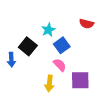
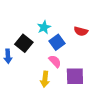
red semicircle: (87, 24) -> (81, 31), moved

